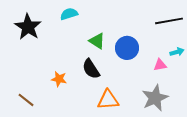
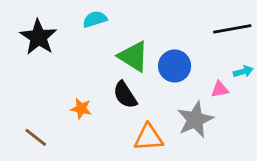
green triangle: (97, 41) -> (133, 56), size x1.4
gray star: (155, 98) -> (195, 120), moved

